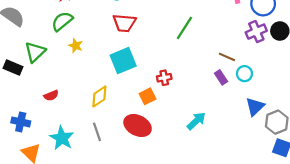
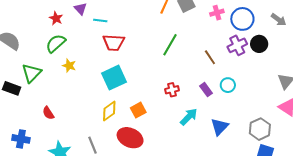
brown line: (227, 57) -> (210, 57), moved, turned 35
red cross: (164, 78) -> (172, 90), moved
red semicircle: (51, 95) -> (48, 113), turned 80
yellow diamond: (99, 96) -> (109, 111), moved
blue triangle: (255, 107) -> (220, 127), moved
cyan arrow: (196, 121) -> (189, 117), moved

